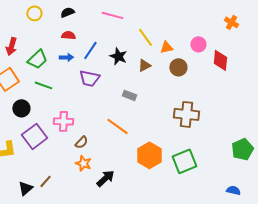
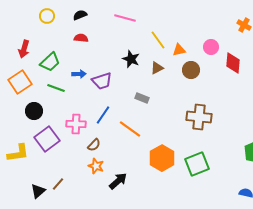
blue line: (90, 50) -> (103, 115), moved
blue arrow: (66, 57) -> (79, 74), moved
purple trapezoid: (89, 78) -> (102, 81), turned -30

